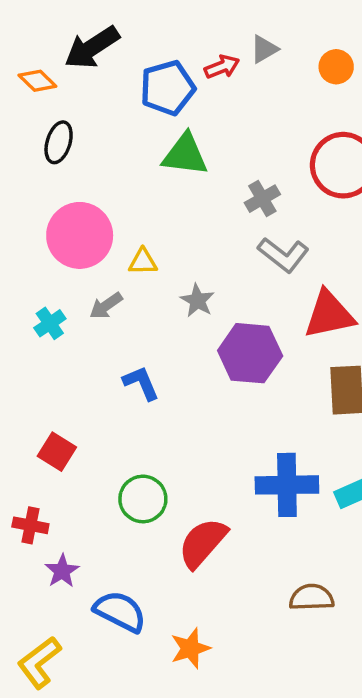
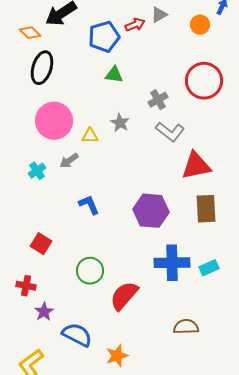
black ellipse: (59, 142) -> (42, 68), size x1.4
green triangle: (185, 155) -> (114, 75), size x0.7
gray star: (197, 300) -> (120, 123), moved
purple hexagon: (250, 353) -> (151, 211), moved

